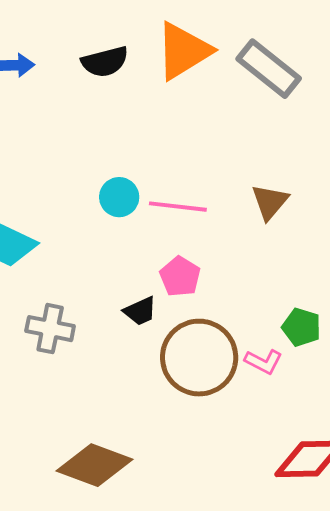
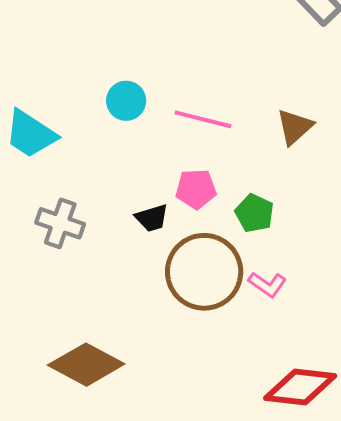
cyan circle: (119, 197) -> (126, 101), moved
pink pentagon: (180, 277) -> (196, 189), turned 30
green pentagon: (301, 327) -> (254, 213), moved

